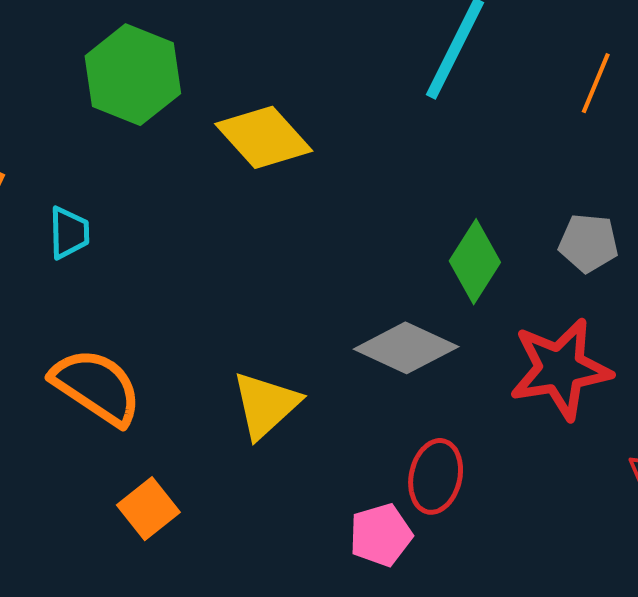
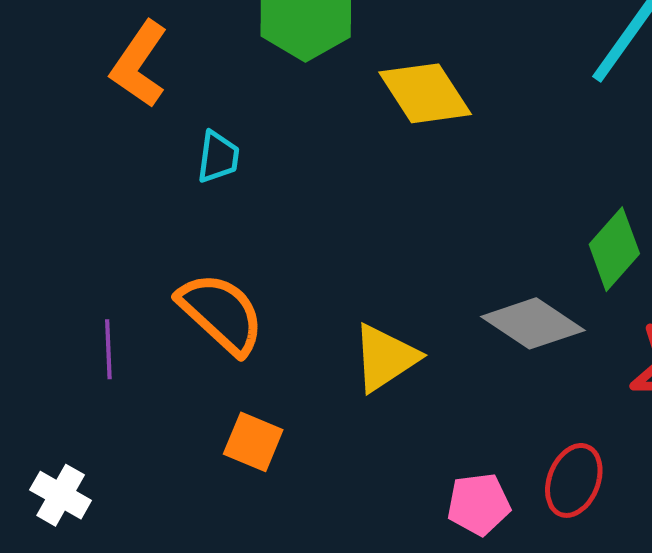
red ellipse: (436, 476) -> (574, 480), moved
orange square: (148, 509) -> (253, 442), turned -38

